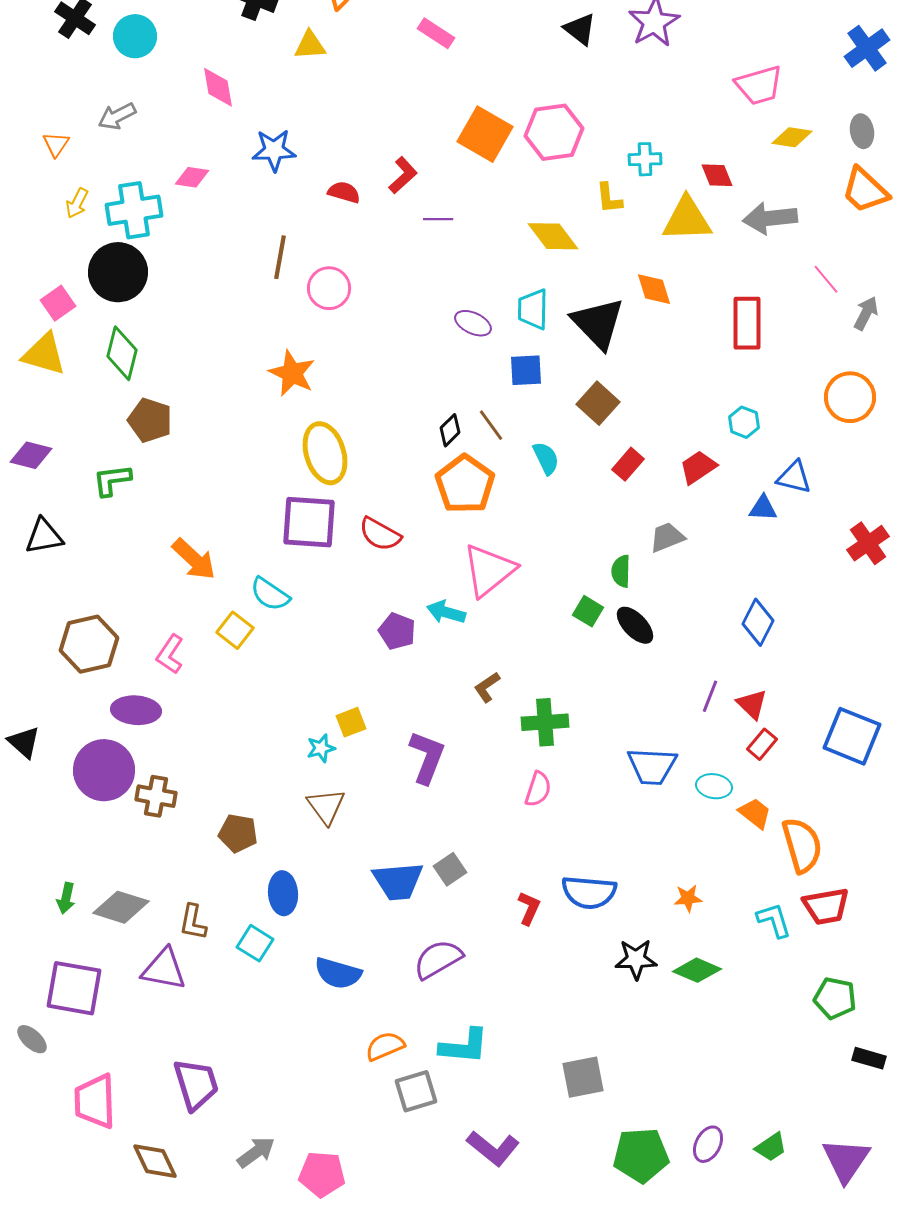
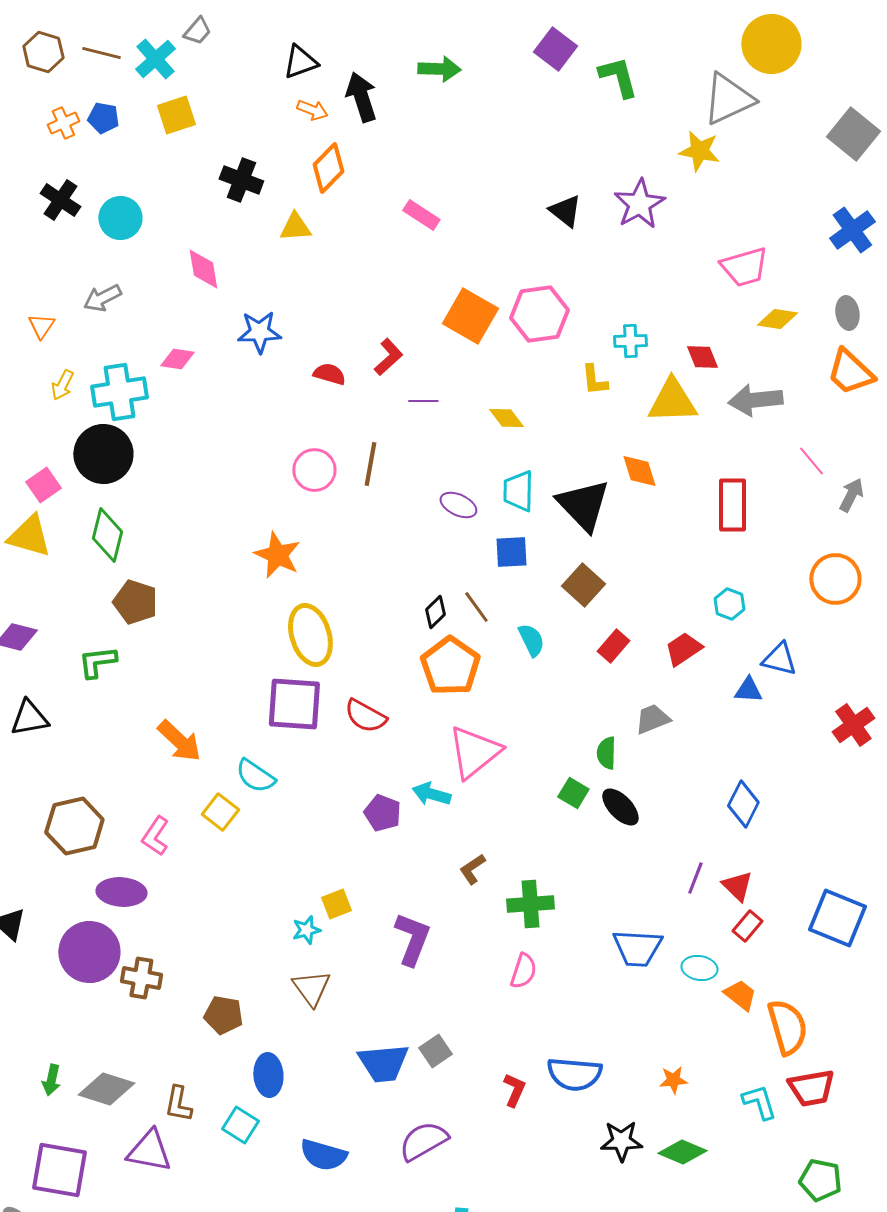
yellow diamond: (553, 236) -> (506, 418), moved, size x0.7
brown line: (280, 257) -> (370, 464), moved

